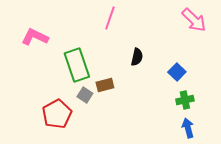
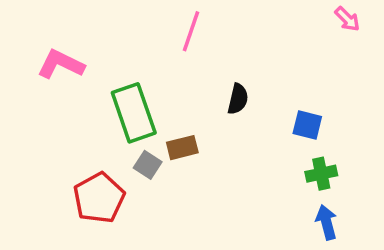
pink arrow: (194, 20) -> (347, 19), moved, size x0.6
blue square: (177, 72) -> (307, 125), turned -30

